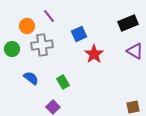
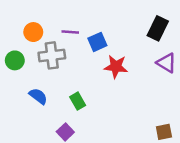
purple line: (49, 16) -> (70, 32), moved, turned -48
black rectangle: (128, 23) -> (158, 28), turned -42
red star: (94, 54) -> (116, 67), turned -30

